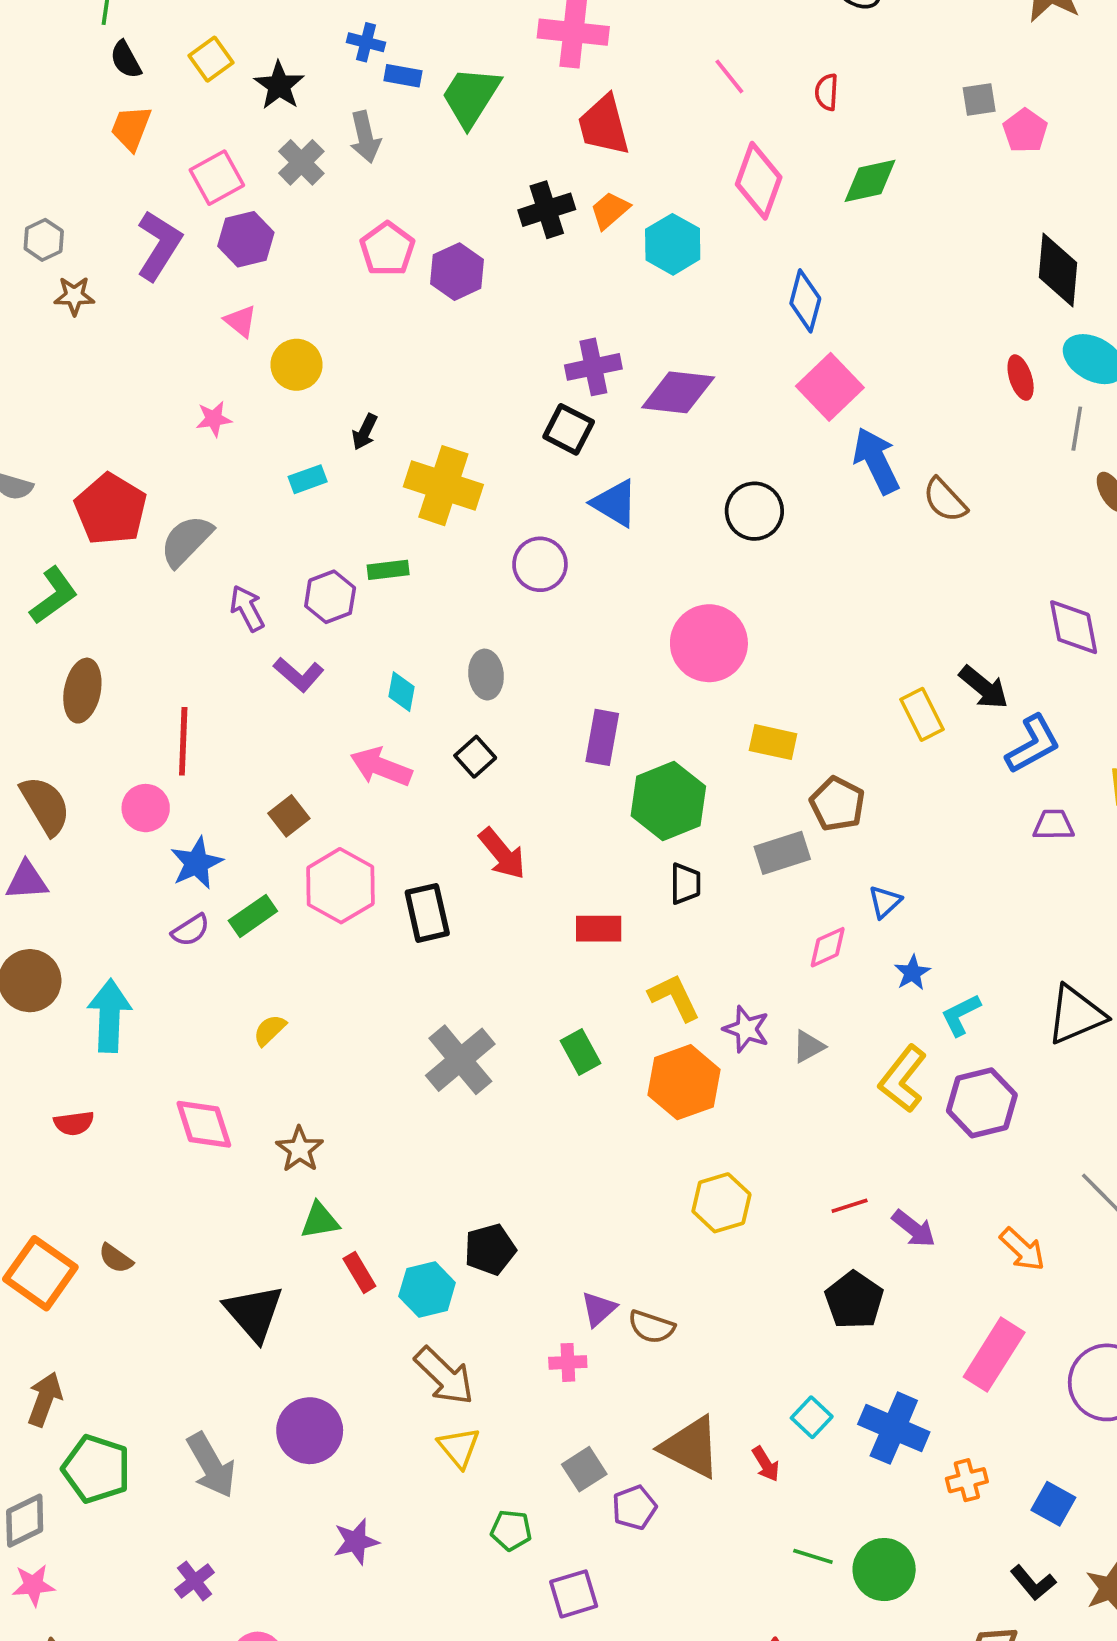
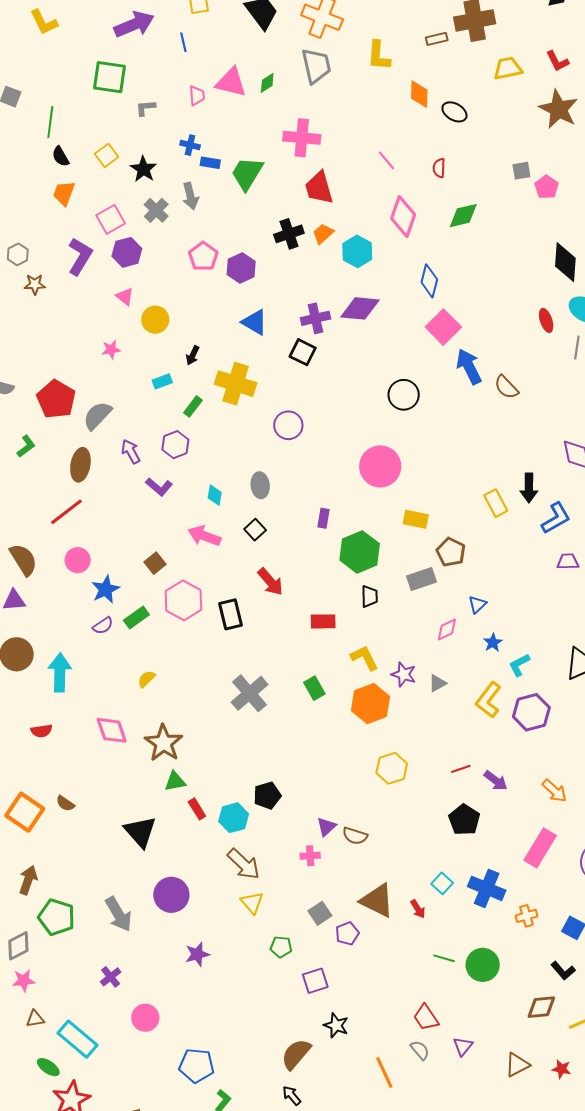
purple diamond: (678, 392) -> (360, 308), moved
blue triangle: (615, 503) -> (255, 322), moved
green rectangle: (388, 570) -> (193, 406), moved, turned -45
green L-shape: (54, 596) -> (26, 446), size x0.7
black arrow: (984, 687) -> (529, 488), turned 52
brown ellipse: (82, 691) -> (80, 465), moved
purple rectangle: (602, 737) -> (323, 518), size x0.7
red line: (183, 741) -> (66, 512), moved, turned 51
brown star: (300, 1149) -> (164, 743), size x1.5

